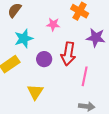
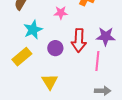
purple star: (96, 38) -> (106, 36), moved

